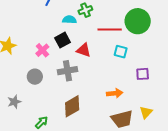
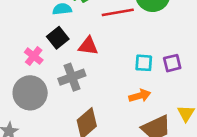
cyan square: (121, 52) -> (144, 63), moved
gray circle: (35, 77) -> (30, 93), size x1.6

